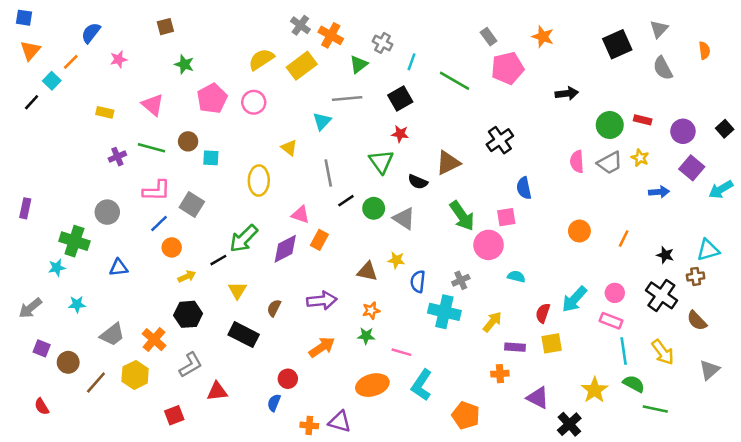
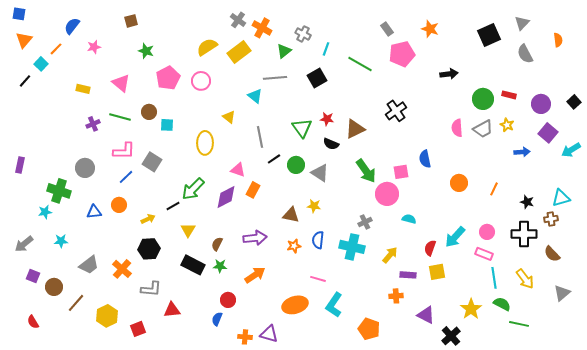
cyan triangle: (322, 121) -> (255, 96), turned -35
red star: (400, 134) -> (327, 119), moved
blue semicircle: (524, 188) -> (425, 159), moved
orange circle: (172, 247) -> (119, 205), moved
blue semicircle: (418, 282) -> (318, 240), moved
black cross: (661, 295) -> (524, 234), turned -35
green star: (366, 336) -> (220, 266), moved
gray L-shape: (191, 365) -> (151, 289), turned 35
yellow hexagon: (135, 375) -> (107, 316), moved

